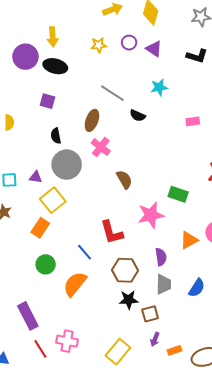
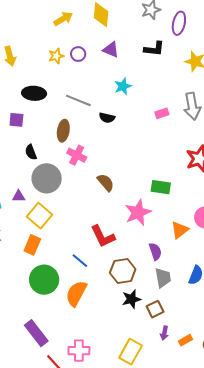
purple circle: (129, 43) -> (78, 54), moved
black ellipse: (55, 66) -> (34, 93), moved
green circle: (46, 264) -> (44, 280), size x1.5

